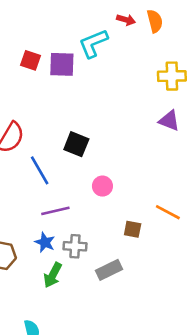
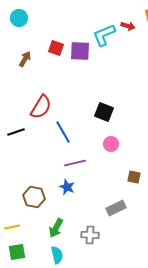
red arrow: (126, 20) -> (128, 26), moved
black square: (76, 144) -> (104, 112), moved
gray cross: (75, 246) -> (90, 235), moved
green arrow: (53, 275) -> (56, 228), moved

